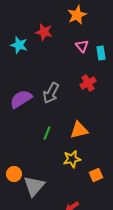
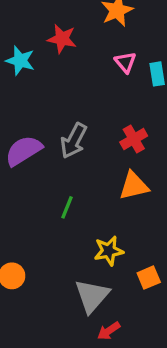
red cross: (88, 83) -> (134, 139), moved
orange triangle: (79, 130) -> (134, 186), moved
gray triangle: (34, 186) -> (92, 296), moved

